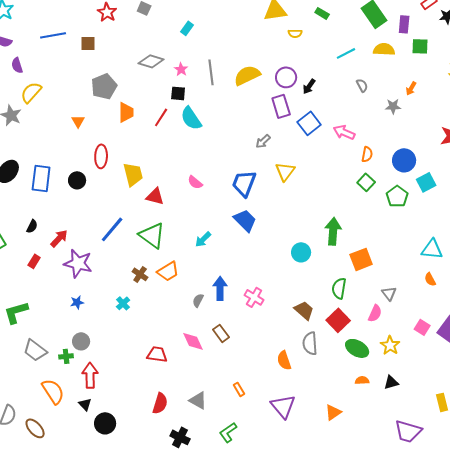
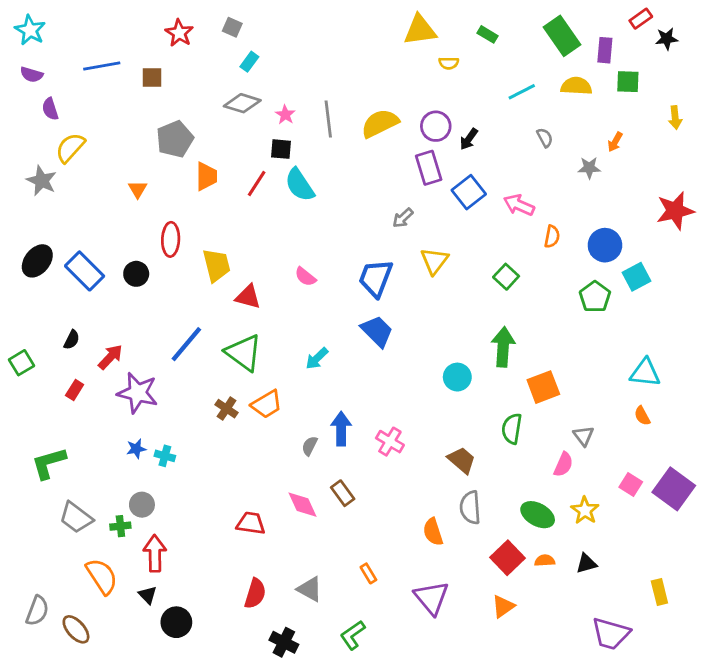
cyan rectangle: (187, 28) -> (249, 62), moved
blue rectangle: (41, 178) -> (85, 271), turned -52
green square: (366, 182) -> (506, 277), moved
cyan cross: (123, 303) -> (165, 456), moved, turned -32
red square: (338, 320) -> (507, 558), moved

